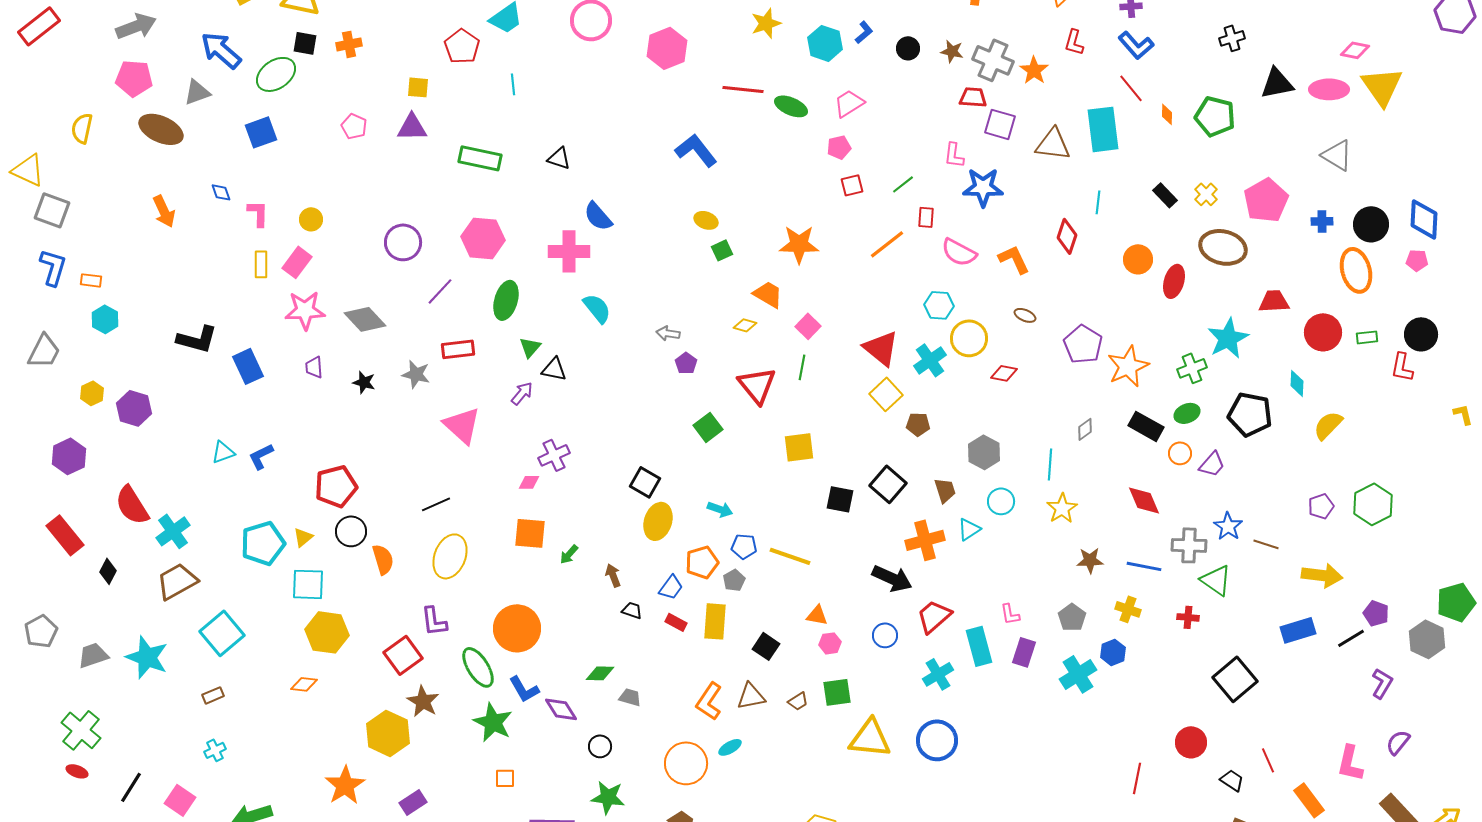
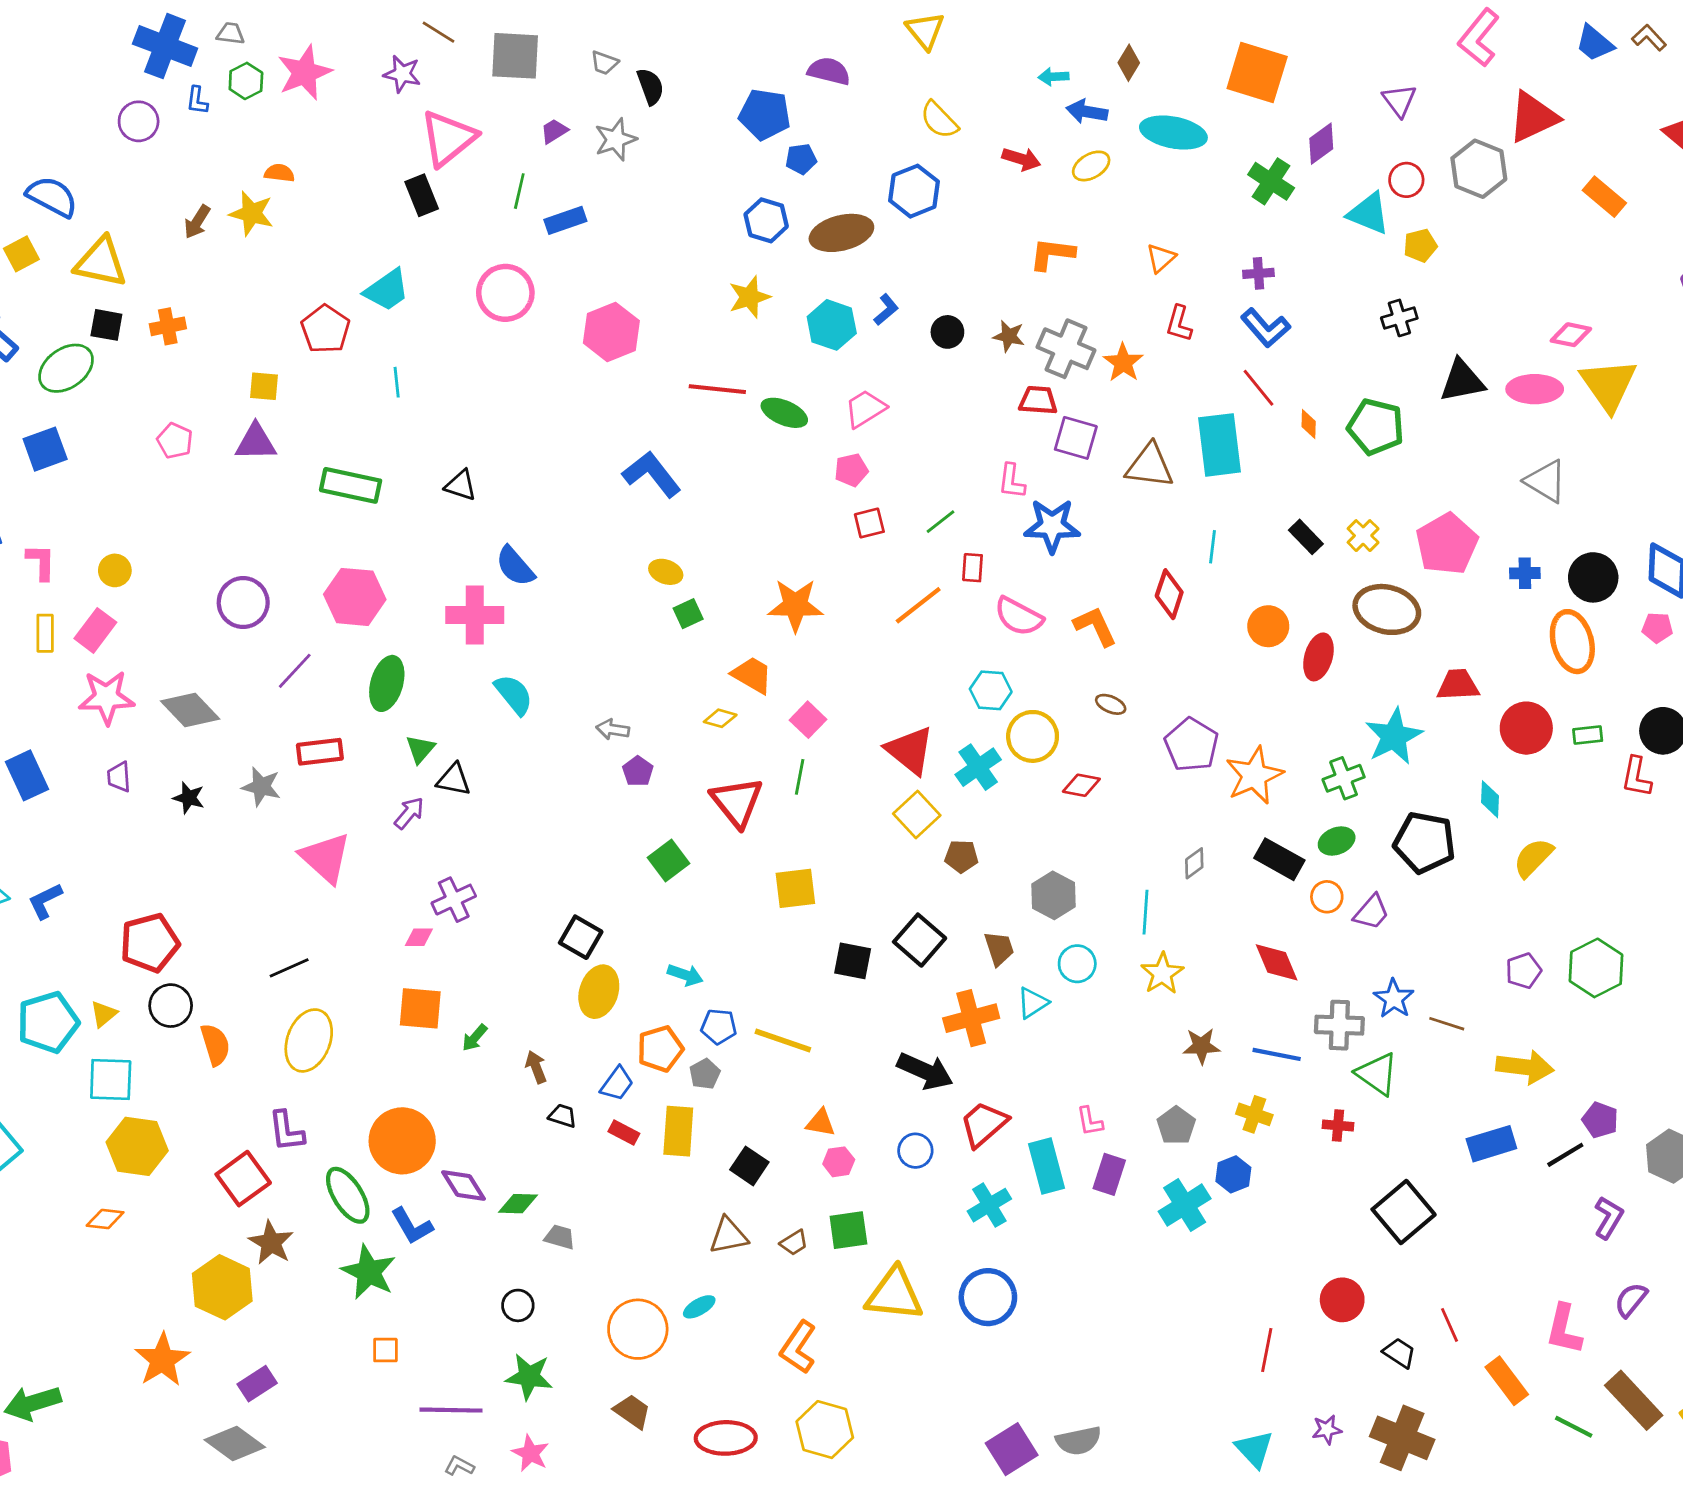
orange L-shape: (709, 701) -> (798, 1347), moved
purple diamond: (561, 709) -> (464, 1185), moved

